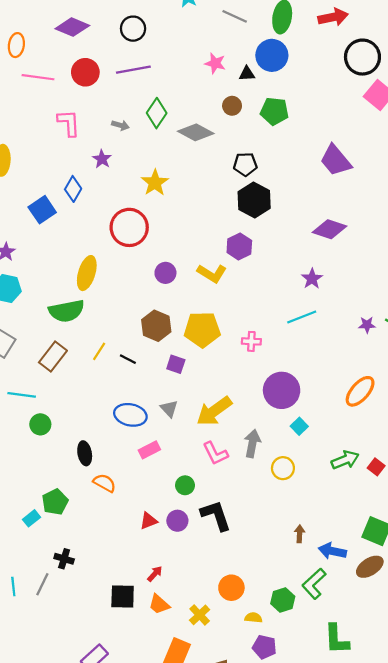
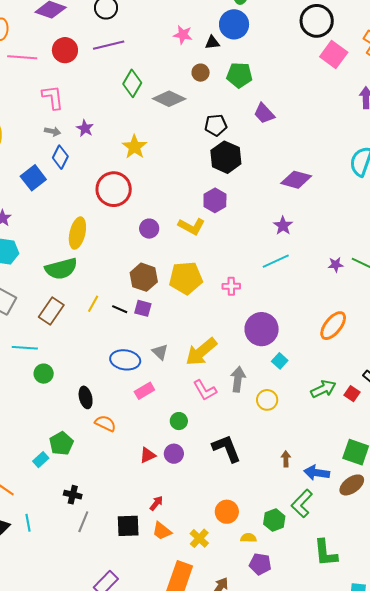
gray arrow: (120, 125) -> (53, 131), moved
purple trapezoid: (336, 160) -> (264, 113), moved, size x0.7
purple square: (176, 364) -> (143, 308), moved
black L-shape: (216, 515) -> (227, 448), moved
gray line: (42, 584) -> (83, 522), moved

